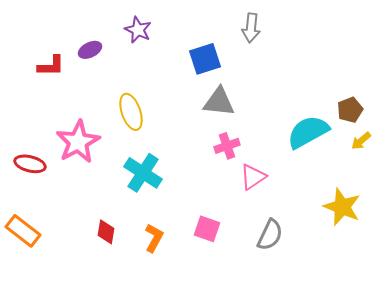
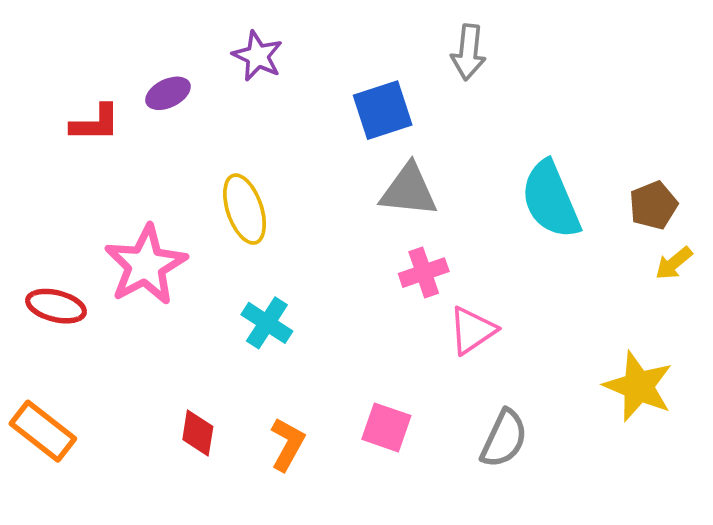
cyan semicircle: (308, 132) -> (551, 200), moved, turned -84
cyan cross: (143, 173) -> (267, 323), size x0.7

